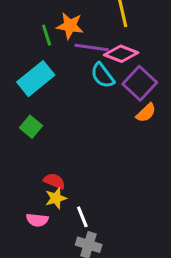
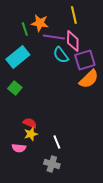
pink diamond: (121, 54) -> (73, 41), turned 70
purple square: (140, 83) -> (85, 60), turned 30
orange semicircle: (146, 113) -> (89, 79), size x1.5
white line: (82, 217) -> (57, 142), moved

